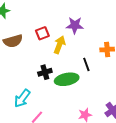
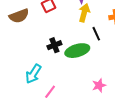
yellow arrow: (60, 45) -> (84, 13), moved

